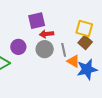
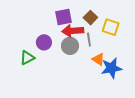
red arrow: (47, 34) -> (73, 31), size x1.5
brown square: (85, 42) -> (90, 18), moved
gray line: (64, 50) -> (89, 40), moved

